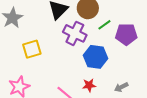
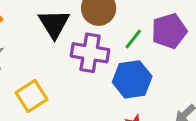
green line: (104, 25) -> (133, 39), moved

